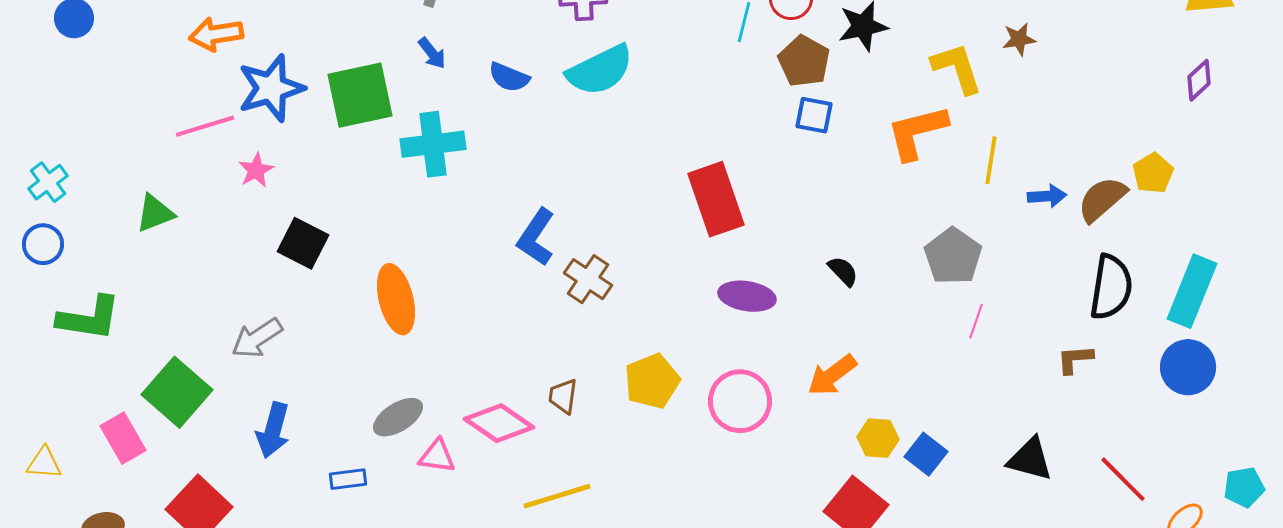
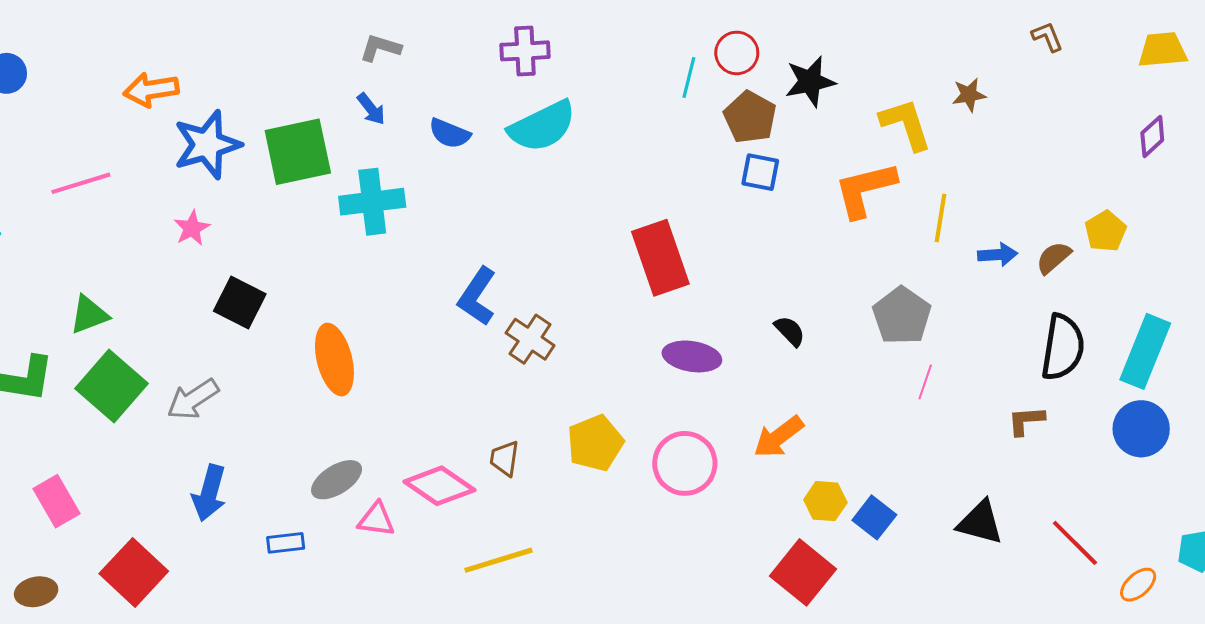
pink line: (205, 126) -> (81, 183), moved
brown semicircle: (1102, 199) -> (1054, 258), size x0.7
green triangle: (155, 213) -> (89, 315), moved
green square: (177, 392) -> (111, 386), moved

